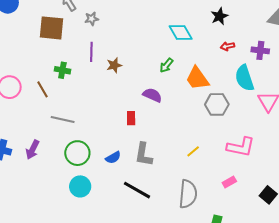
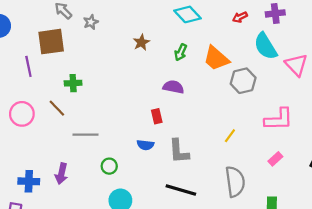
purple line: (91, 52) -> (28, 66), moved
brown star: (114, 65) -> (141, 42), moved
green circle: (77, 153) -> (109, 166), size x0.6
blue semicircle: (113, 158) -> (145, 145), moved, turned 49

